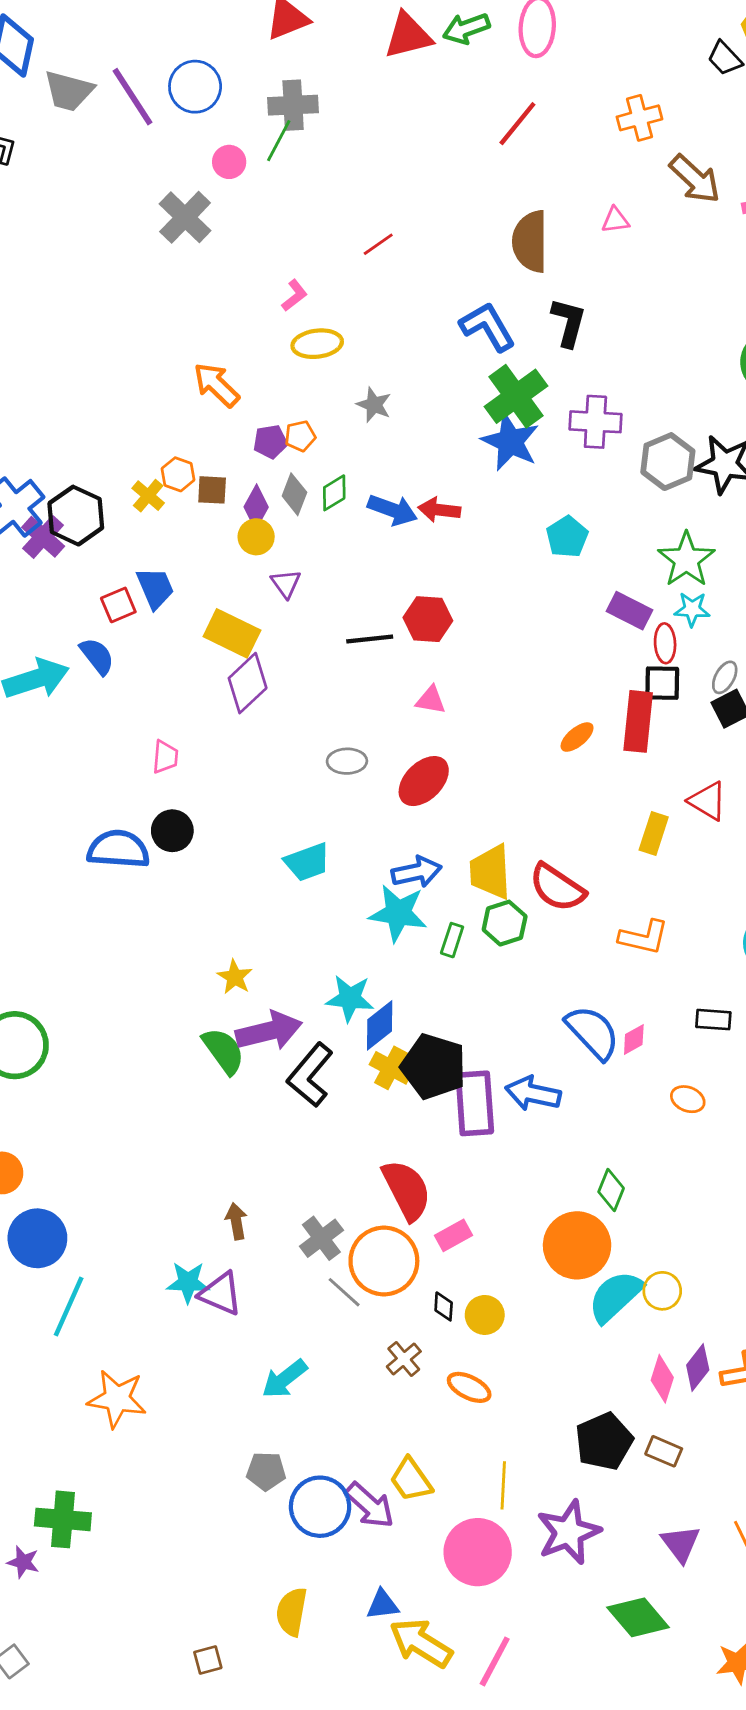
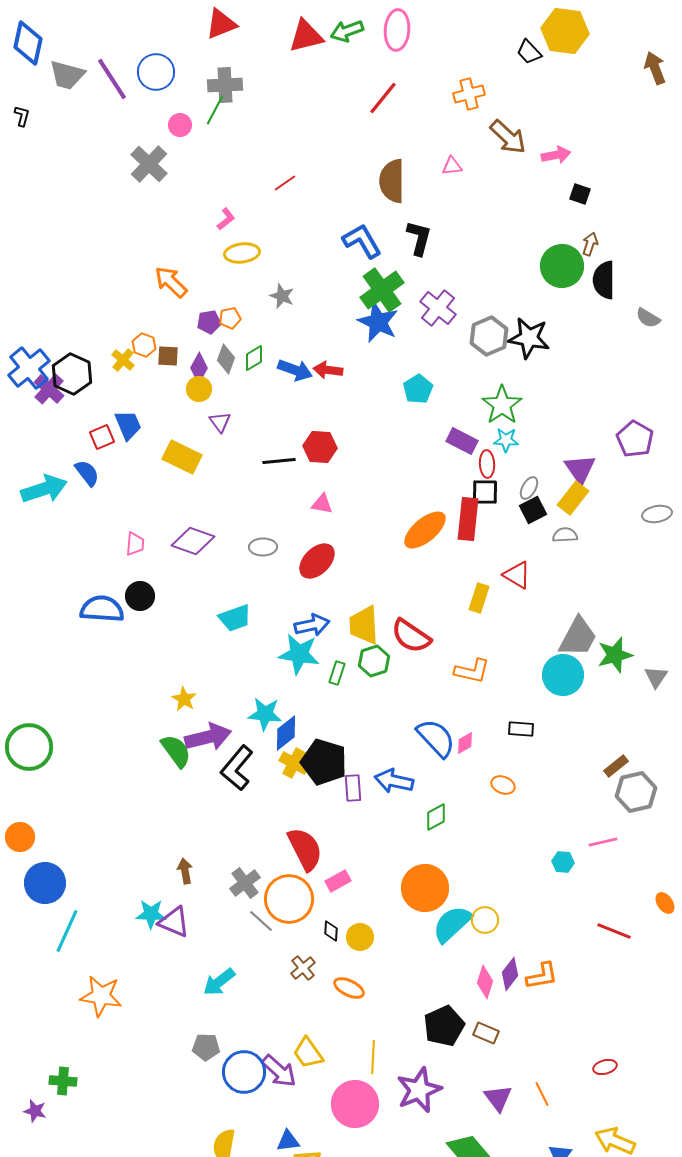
purple cross: (595, 422) -> (438, 308), turned 36
purple diamond: (248, 683) -> (193, 541), moved, turned 63
orange ellipse: (577, 737) -> (425, 530), size x1.8
purple rectangle: (475, 1103) -> (353, 788), size x0.6
green diamond: (611, 1190) -> (436, 817), moved, turned 40
green cross: (63, 1519) -> (63, 1081), size x0.7

